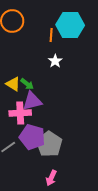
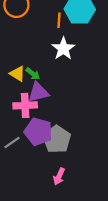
white star: (55, 61) -> (63, 49), size x1.5

